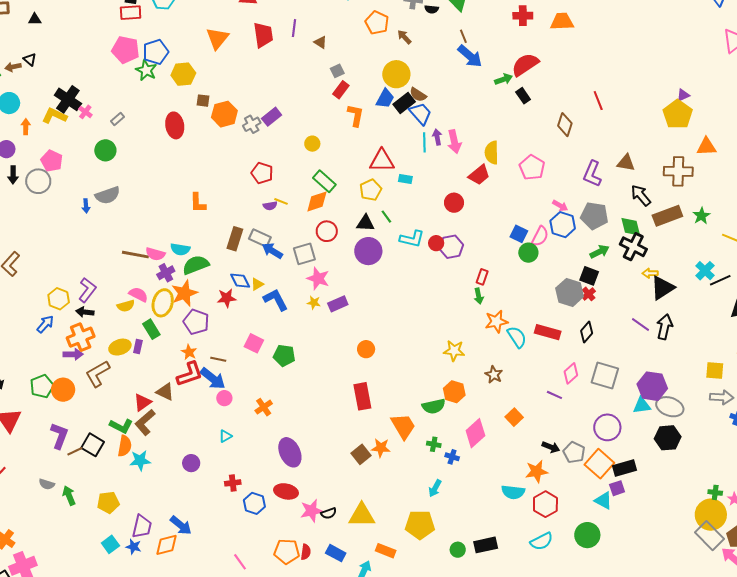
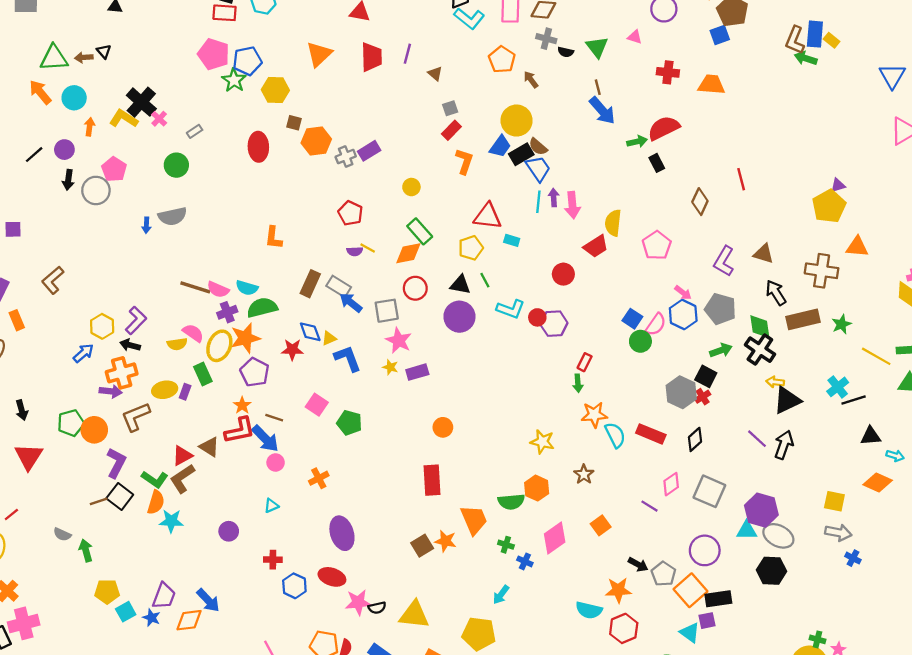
purple L-shape: (59, 436) -> (116, 463), moved
yellow pentagon: (108, 502) -> (107, 592), moved

